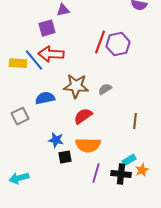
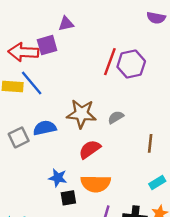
red arrow: (51, 54) -> (23, 52), moved
gray square: (20, 116) -> (19, 137), moved
brown line: (135, 121) -> (150, 143), moved
cyan rectangle: (129, 160) -> (157, 182), moved

